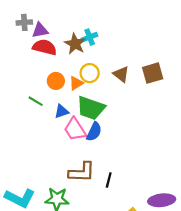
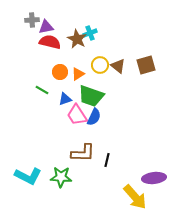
yellow circle: (90, 73) -> (100, 65), moved

